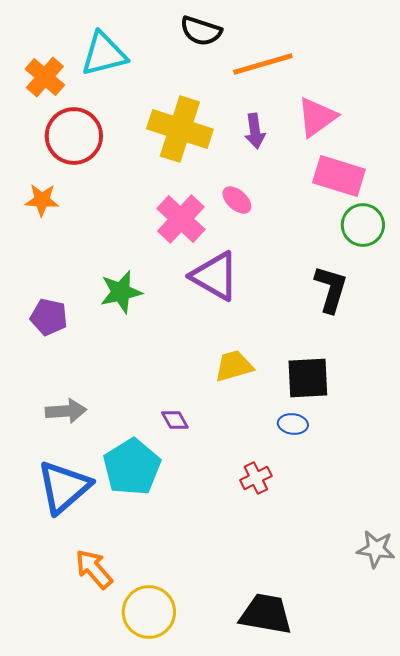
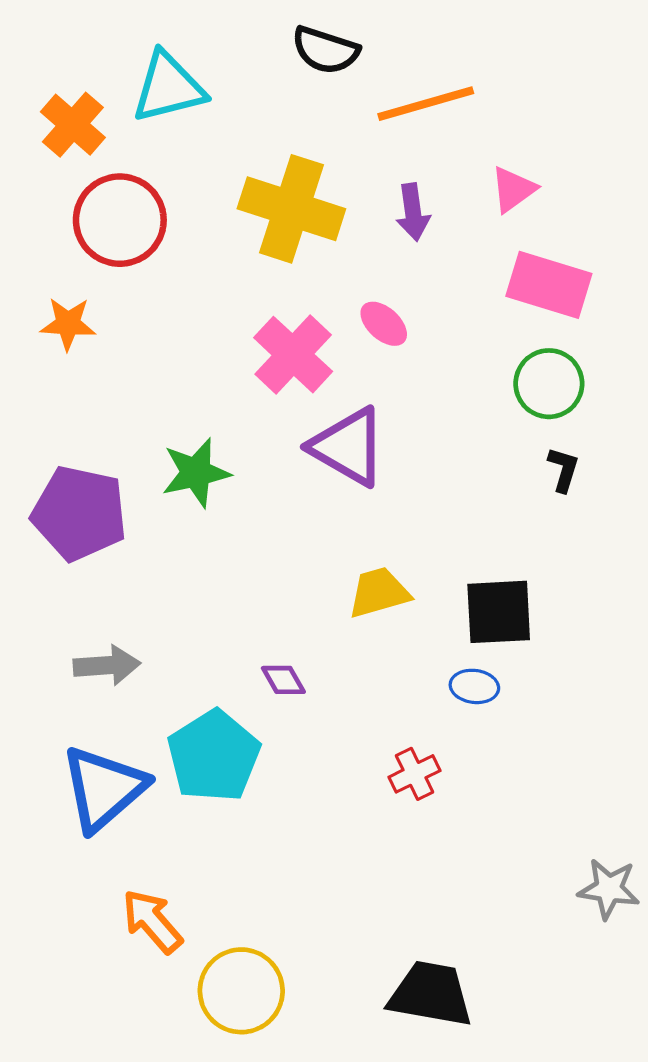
pink triangle: (317, 117) -> (513, 189), size x0.7
green circle: (363, 225) -> (549, 384), moved
black L-shape: (331, 289) -> (563, 469), moved, size x0.6
purple pentagon: (49, 317) -> (79, 513), size x1.6

